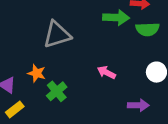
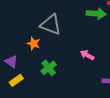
gray triangle: (57, 35) -> (51, 25), turned 35
orange star: (37, 73) -> (34, 44), moved

